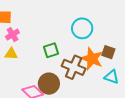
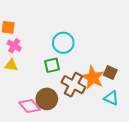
cyan circle: (82, 28) -> (63, 43), moved
pink cross: (12, 35) -> (14, 46), turned -32

